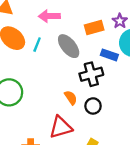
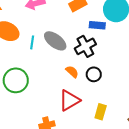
cyan line: (37, 45) -> (32, 42), moved
gray ellipse: (69, 46) -> (55, 41), moved

